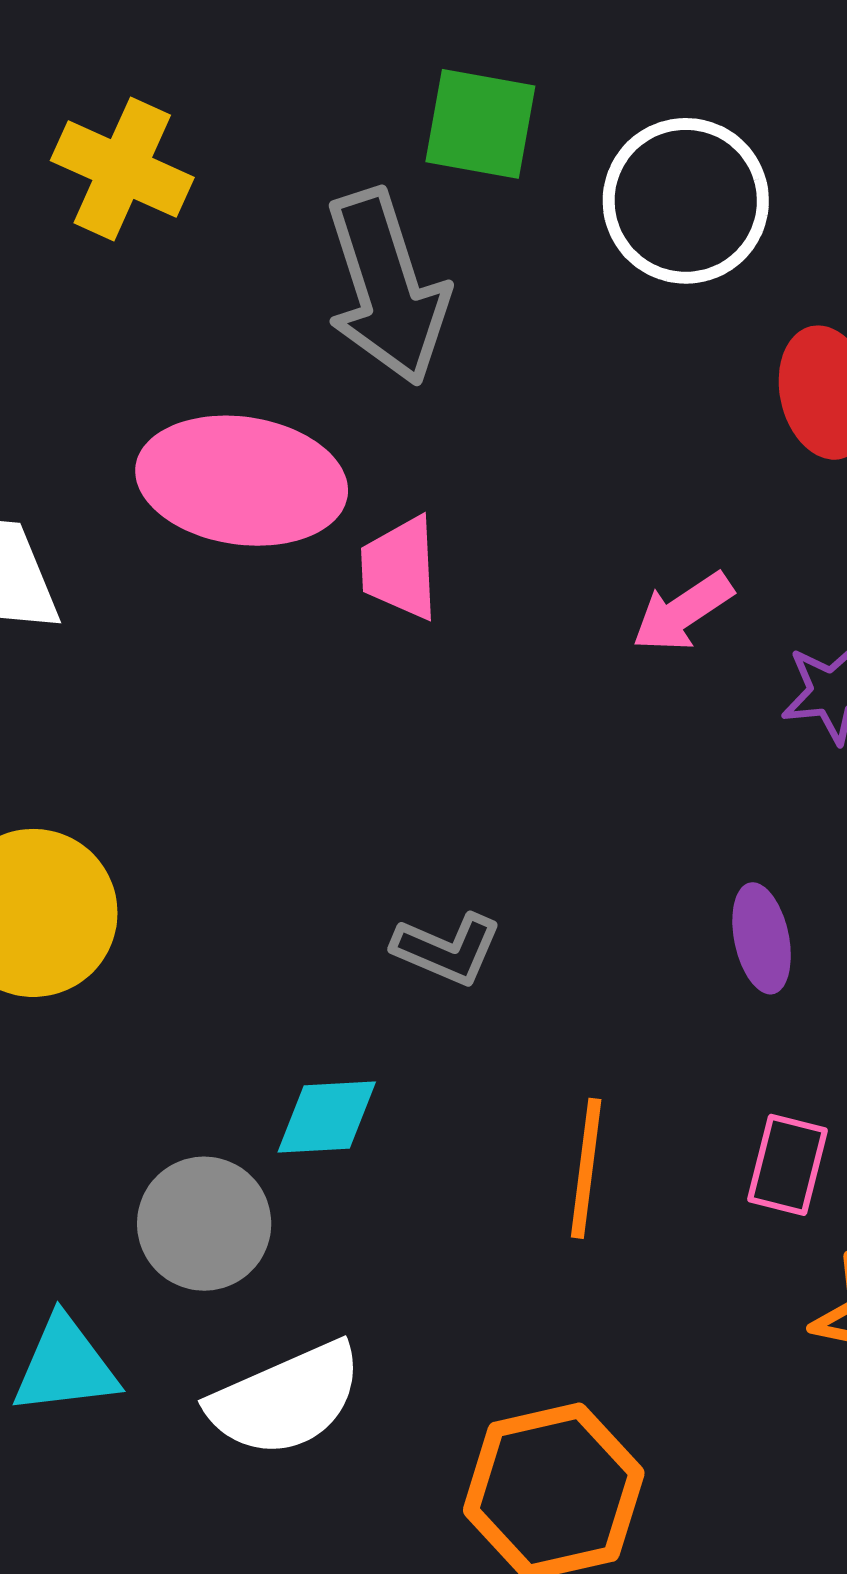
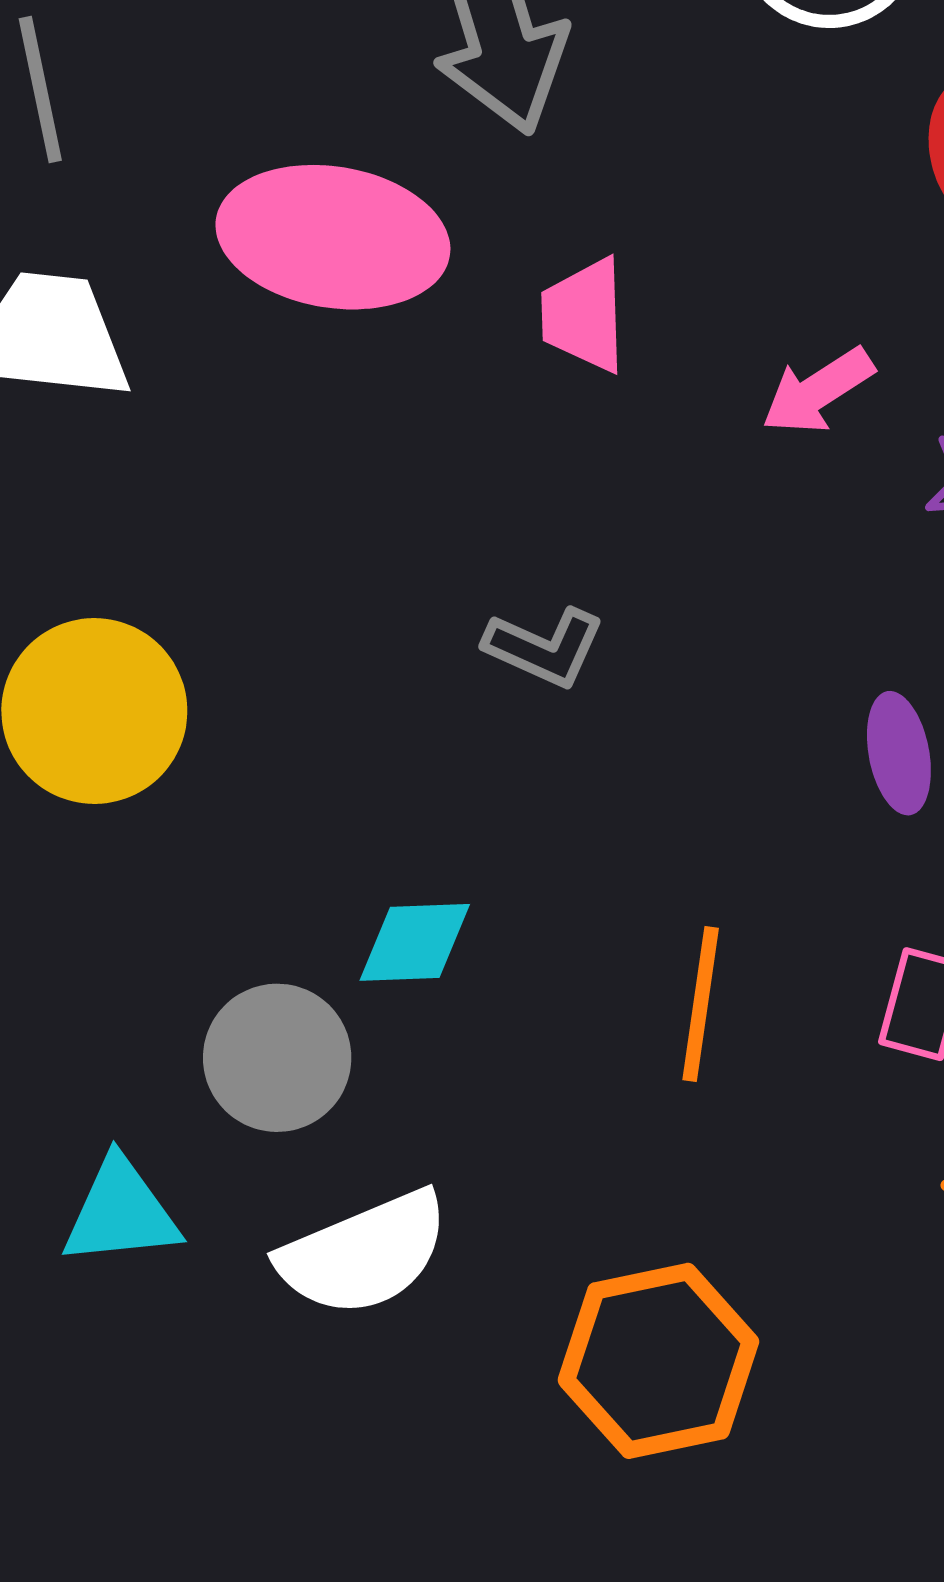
pink trapezoid: (400, 568) -> (584, 315), moved
gray L-shape: (447, 949) -> (544, 647), moved

